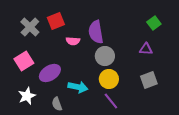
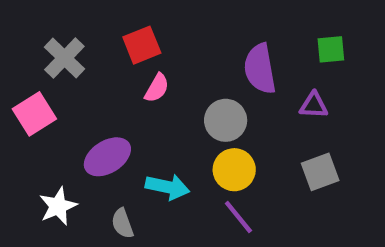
red square: (56, 21) -> (142, 45), moved
green square: (154, 23) -> (331, 49), turned 32
purple semicircle: (96, 32) -> (260, 69), moved
pink semicircle: (73, 41) -> (157, 88), turned -64
pink square: (24, 61) -> (34, 114), moved

